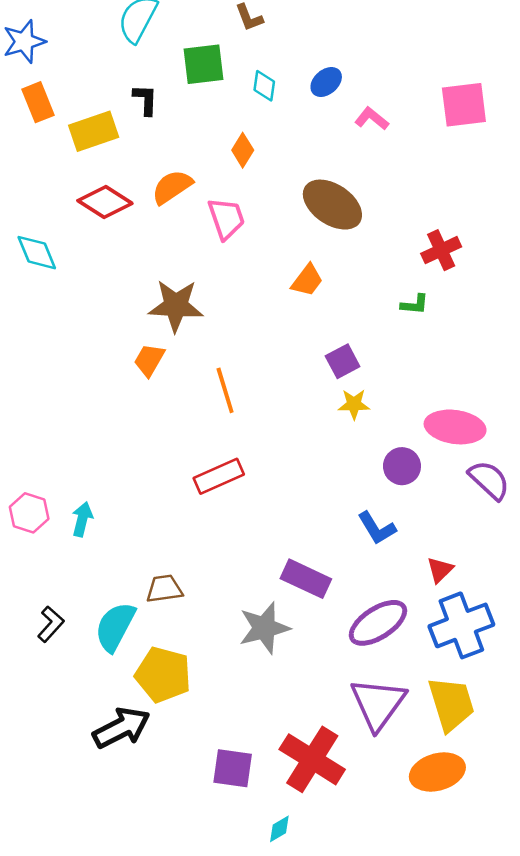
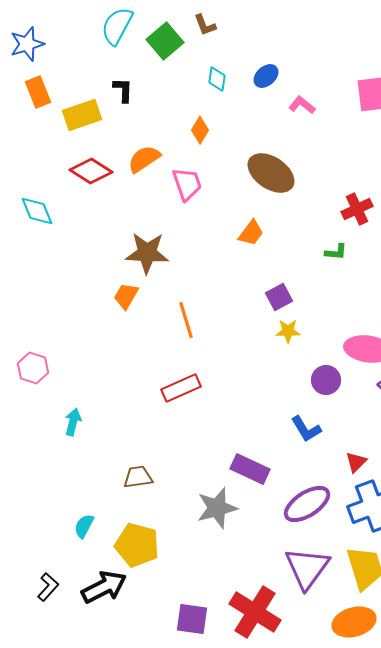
green square: (204, 64) -> (165, 41), moved, turned -33
pink hexagon: (29, 513) -> (33, 368), moved
black L-shape: (51, 624) -> (48, 587), moved
cyan semicircle: (115, 627) -> (84, 526), moved, size x0.6

